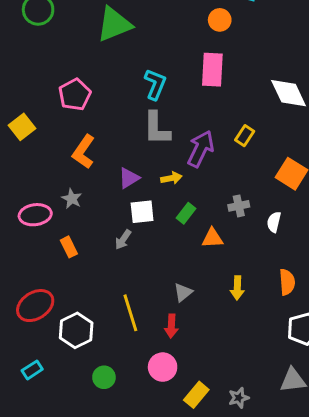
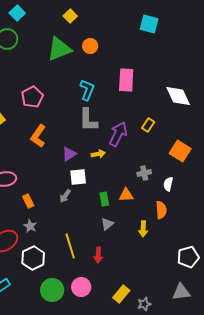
orange circle: (220, 20) -> (90, 46), moved
gray star: (72, 199) -> (30, 226), moved
green rectangle: (186, 213) -> (104, 199), moved, turned -48
orange semicircle: (287, 282) -> (161, 210), moved
gray triangle: (183, 292) -> (107, 224), moved
pink circle: (163, 367) -> (81, 287), moved
green circle: (104, 377) -> (52, 290), size x1.5
yellow rectangle: (196, 395) -> (121, 294), moved

